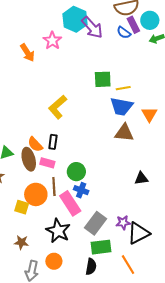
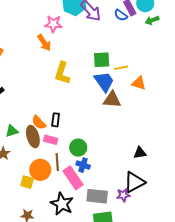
pink star: (52, 41) -> (53, 24), turned -30
orange arrow: (27, 53) -> (44, 43), moved
blue trapezoid: (122, 106) -> (104, 82), moved, turned -135
yellow L-shape: (58, 107) -> (62, 73), moved, turned -30
orange triangle: (149, 114) -> (139, 83), moved, turned -42
brown triangle: (124, 133) -> (112, 100), moved
gray rectangle: (95, 223) -> (97, 196), turned 60
black triangle: (138, 233) -> (134, 182), moved

